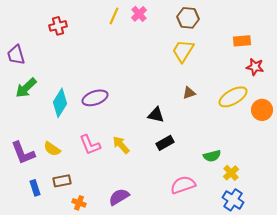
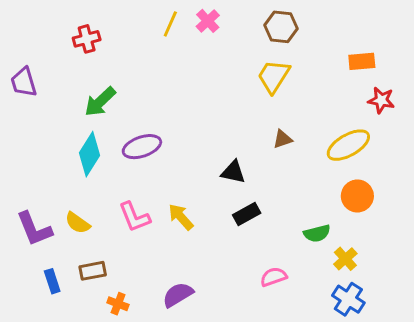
green arrow: (26, 88) -> (100, 102), moved
orange circle: (262, 110) -> (357, 196), moved
pink semicircle: (183, 185) -> (274, 277), size x0.7

